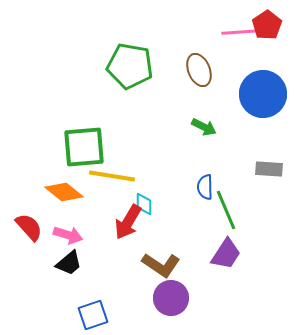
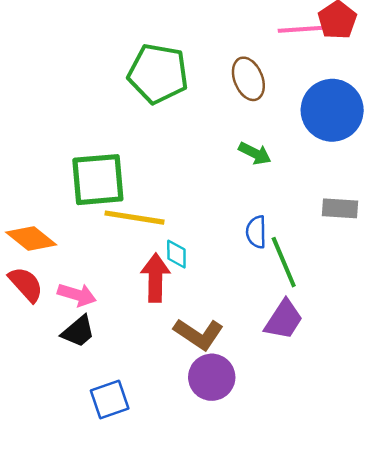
orange diamond: (64, 192) -> (31, 238), moved
red arrow: (128, 222) -> (155, 278), turned 150

